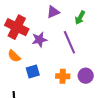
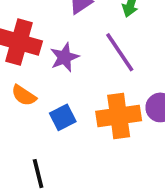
orange cross: (63, 76) -> (119, 116), size x1.6

